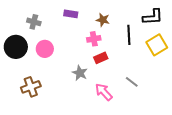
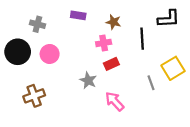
yellow square: (157, 45) -> (173, 68), moved
gray line: (132, 82) -> (151, 83), moved, turned 32

